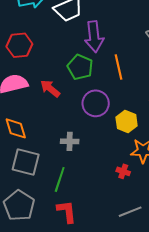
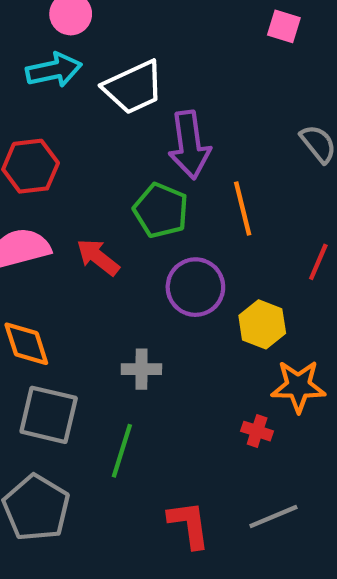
red L-shape: (67, 212) -> (189, 524), moved

